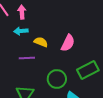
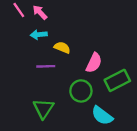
pink arrow: (22, 12) -> (40, 12), turned -40
pink semicircle: (68, 43) -> (94, 63), moved

